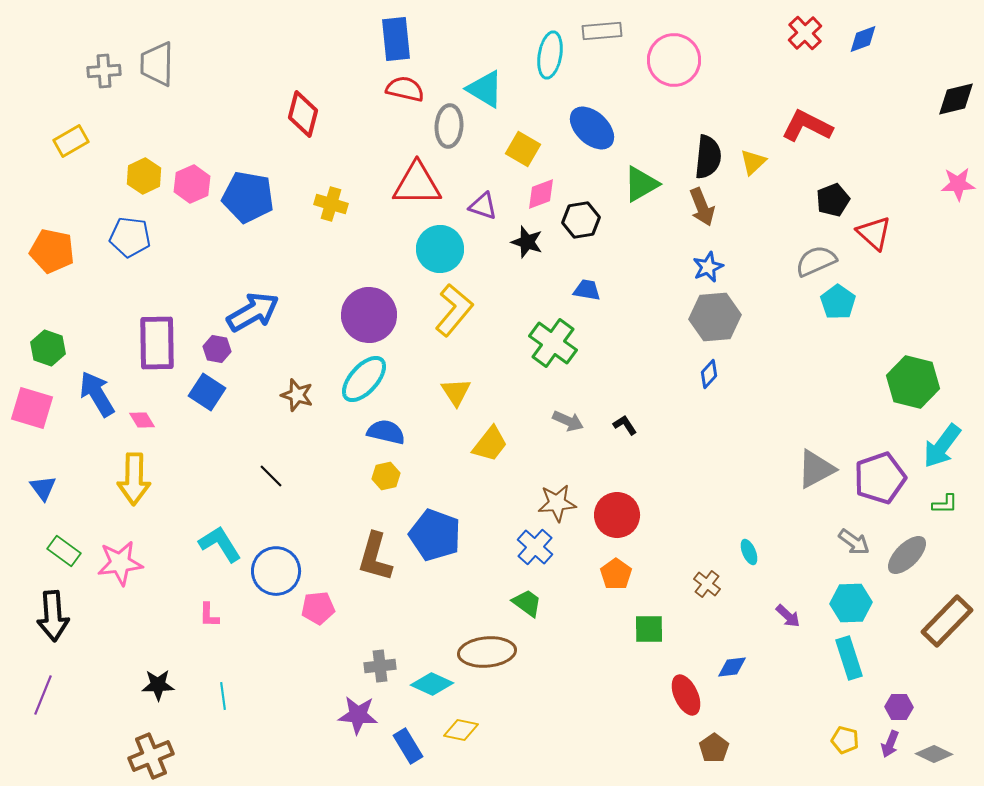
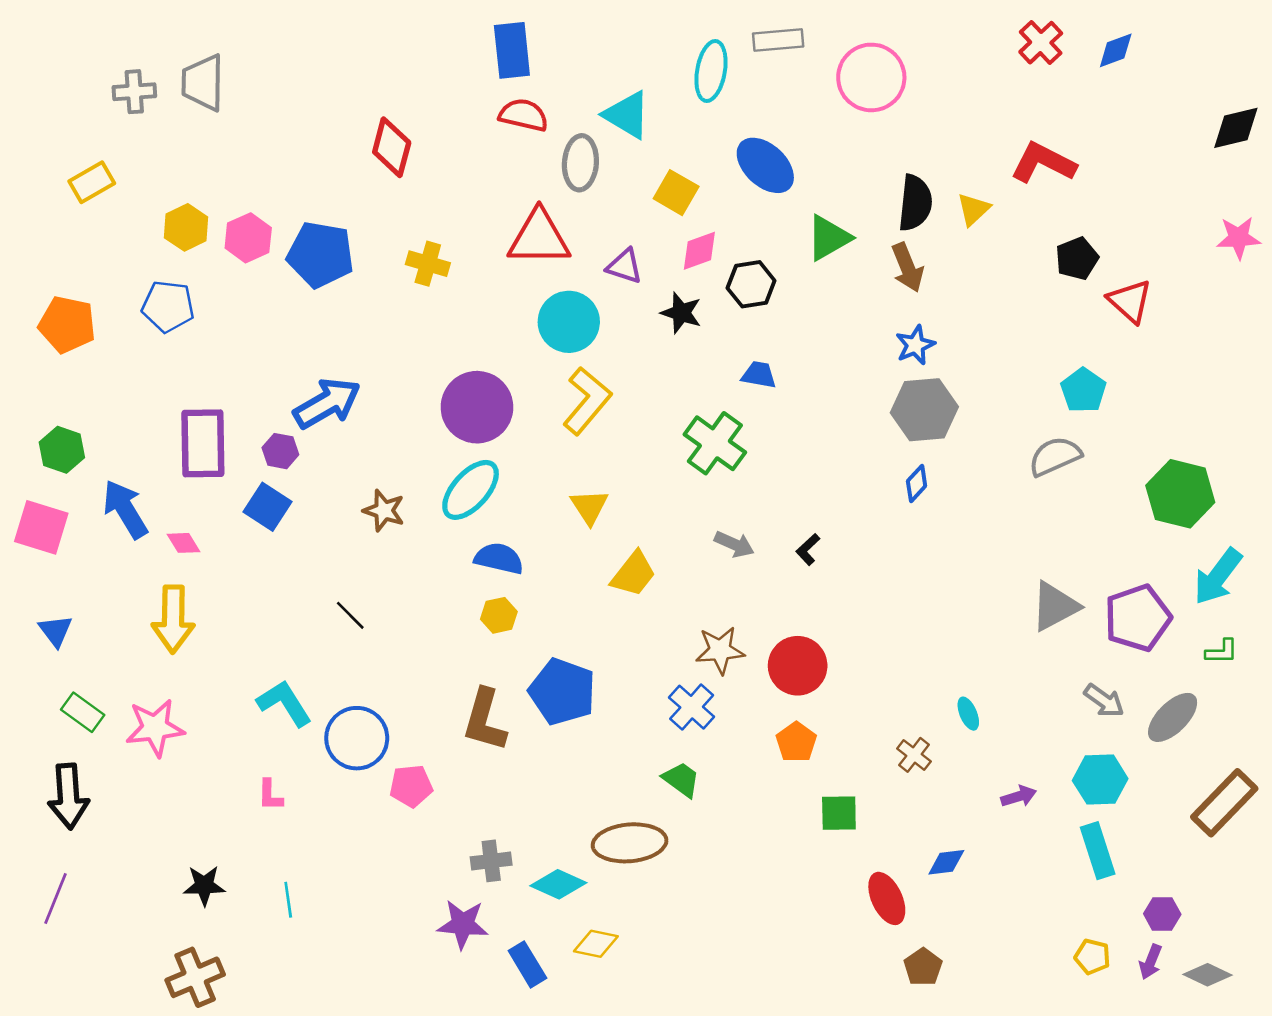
gray semicircle: (816, 261) -> (1055, 456), moved
black L-shape: (625, 425) -> (808, 549), turned -100
purple arrow: (788, 616) -> (1019, 796), turned -60

